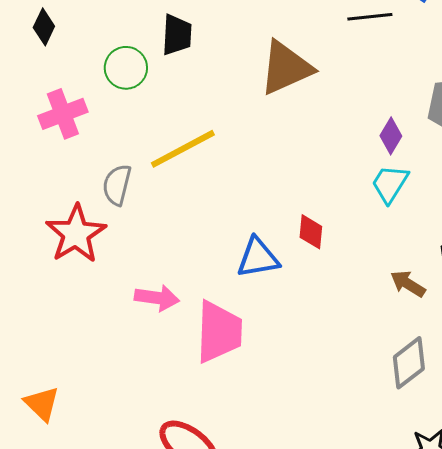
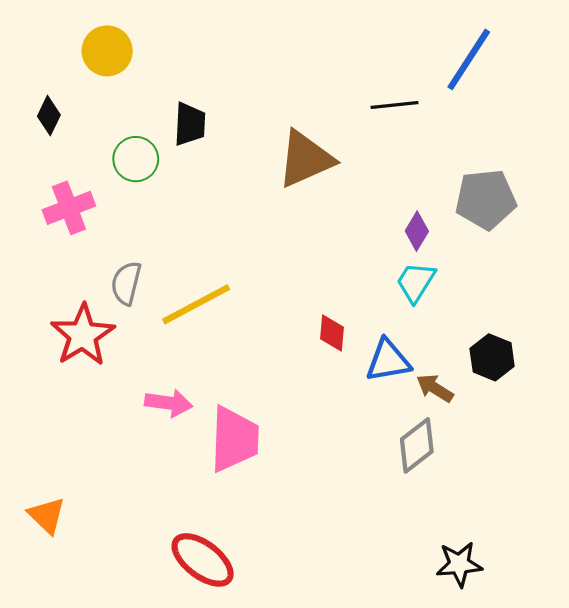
yellow line: (183, 149) -> (196, 304), moved
blue triangle: (258, 258) -> (388, 361), moved
gray diamond: (409, 363) -> (417, 445), moved

